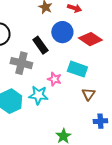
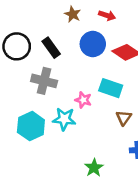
black rectangle: (40, 45) -> (51, 48), moved

